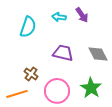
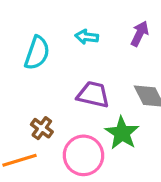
purple arrow: (82, 15) -> (140, 34), moved, turned -119
green star: (91, 88) -> (122, 133), moved

